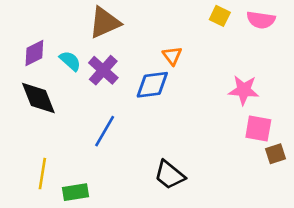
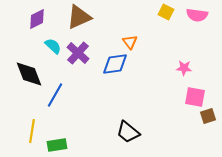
purple diamond: (34, 53) -> (37, 19), moved
pink star: (244, 90) -> (184, 68), size x0.7
blue line: (105, 131) -> (55, 95), moved

